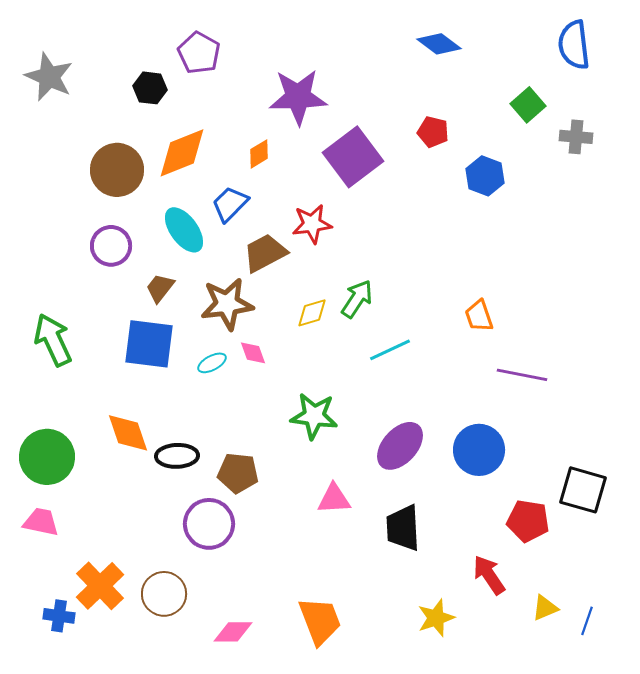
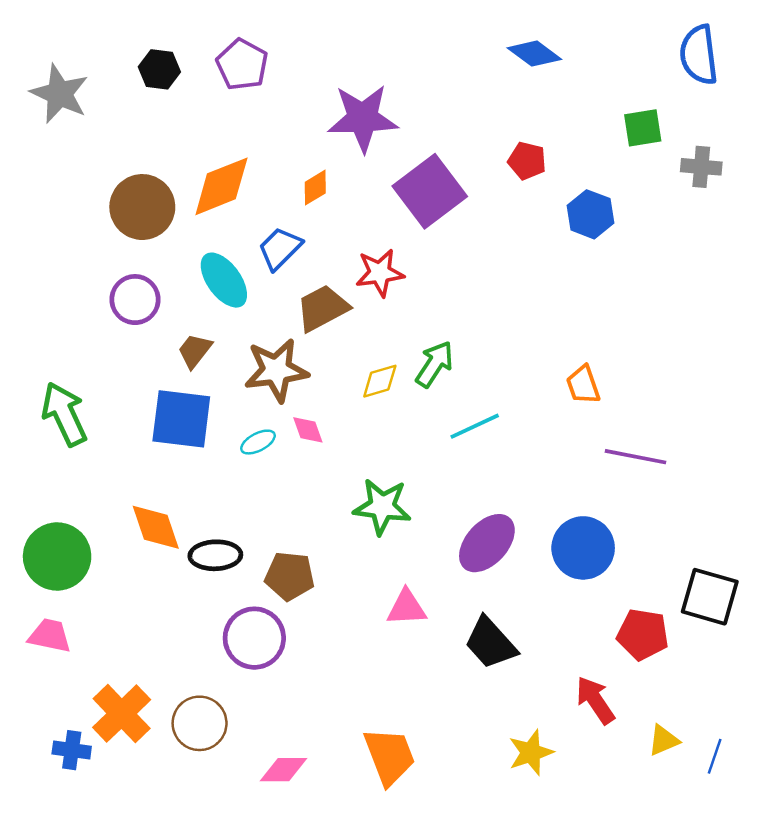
black hexagon: (150, 88) -> (159, 69), moved
green square: (528, 105) -> (643, 128), turned 32
black trapezoid: (403, 528) -> (491, 643), turned -39

